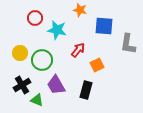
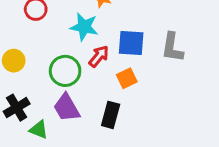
blue square: (104, 26) -> (131, 43), moved
cyan star: (57, 30) -> (84, 27), moved
green circle: (42, 60) -> (65, 71), moved

